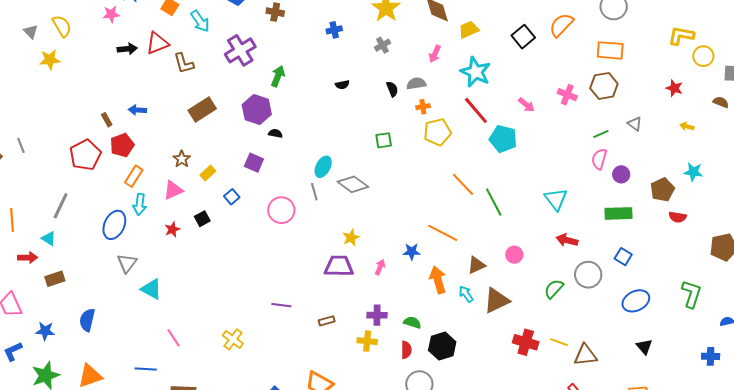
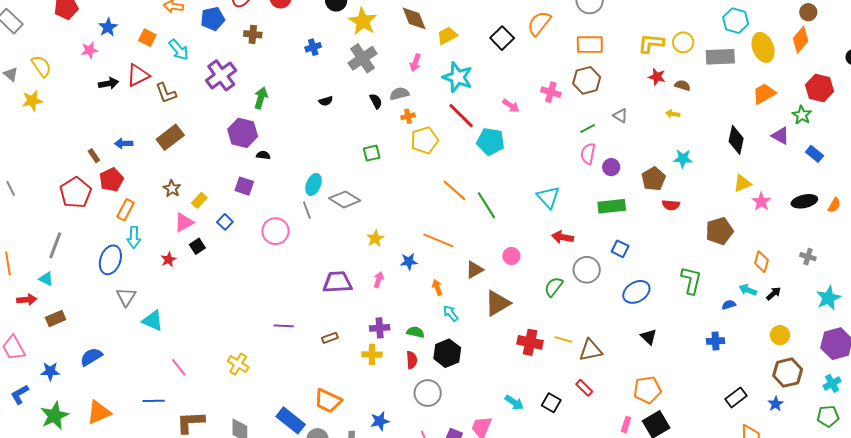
yellow L-shape: (681, 36) -> (651, 43), moved
gray cross: (383, 45) -> (363, 58), size x1.8
brown semicircle: (721, 102) -> (682, 85), moved
brown rectangle: (202, 109) -> (170, 137), moved
pink triangle: (173, 190) -> (184, 222), moved
yellow star: (351, 238) -> (375, 238), moved
orange arrow: (438, 280) -> (437, 287), size x0.6
cyan arrow: (466, 294) -> (451, 313), moved
blue semicircle: (87, 320) -> (91, 357), turned 50

